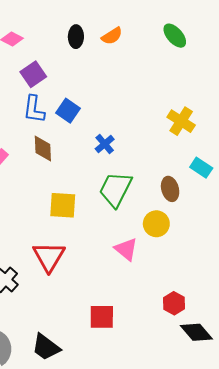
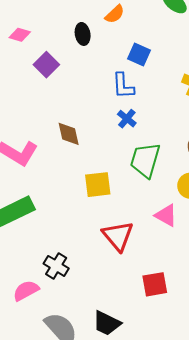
black ellipse: (76, 37) -> (83, 34), moved
blue L-shape: (34, 109) -> (123, 86), moved
blue square: (68, 111) -> (139, 55), moved
red triangle: (49, 257) -> (118, 236), moved

